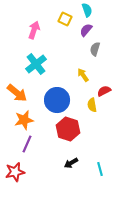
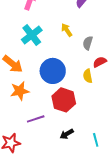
gray semicircle: (95, 49) -> (88, 43), moved
yellow arrow: (83, 75) -> (67, 30), moved
purple line: (27, 144) -> (36, 119), moved, turned 48

